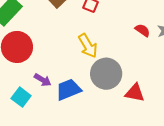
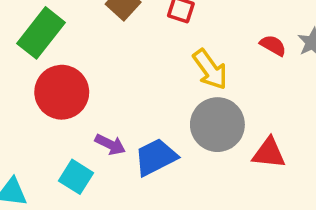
yellow arrow: (88, 46) -> (210, 69), moved

